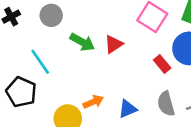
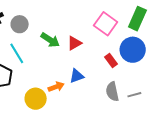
gray circle: (51, 15) -> (20, 24), moved
blue triangle: (128, 109) -> (77, 76), moved

